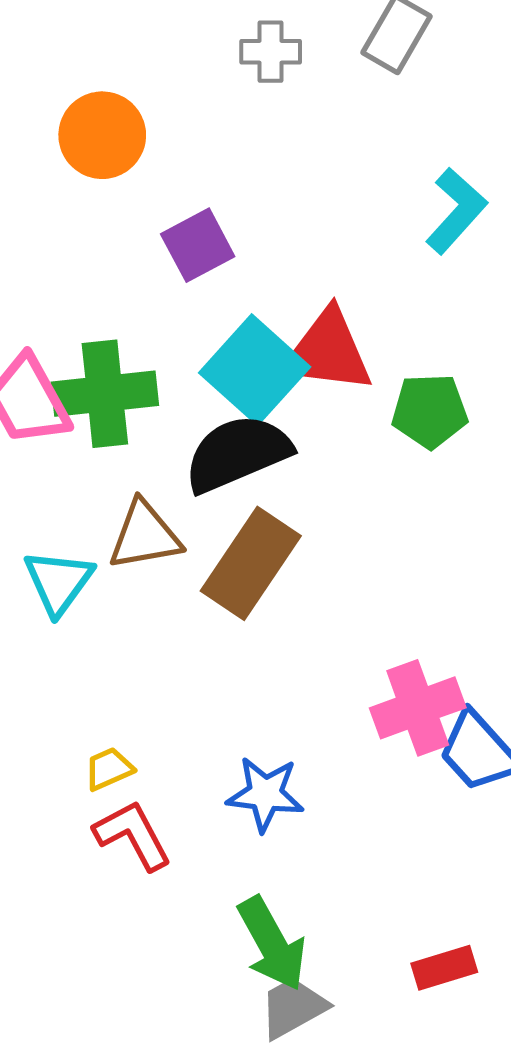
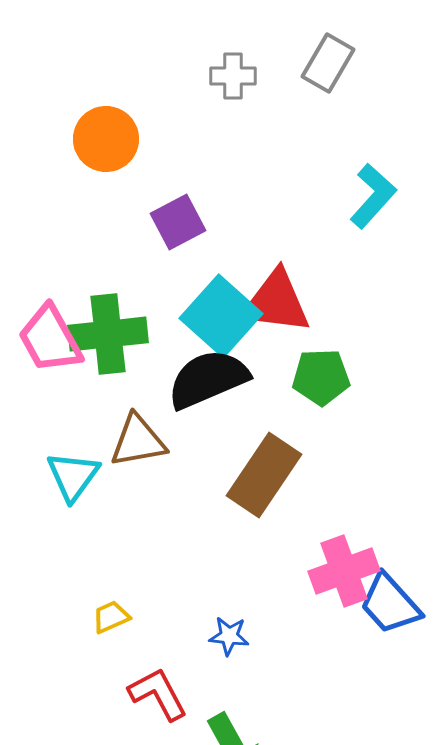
green pentagon: (430, 411) -> (321, 377), moved
brown rectangle: (251, 563) -> (264, 475), moved
blue star: (265, 794) -> (229, 636), size x0.7
red L-shape: (133, 835) -> (158, 694), moved

